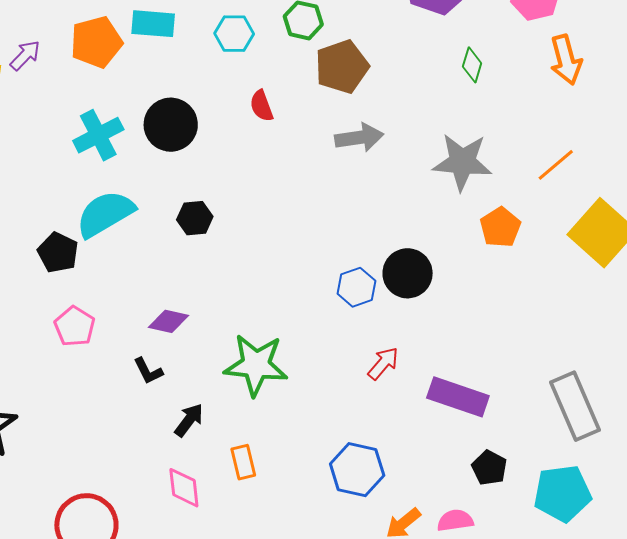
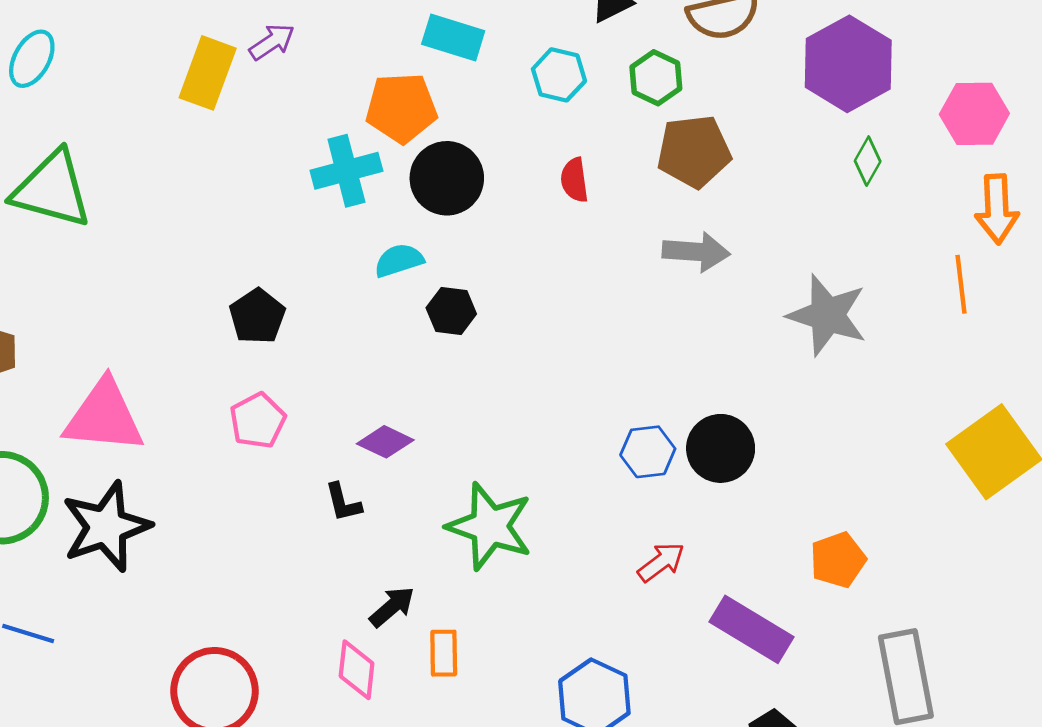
orange pentagon: (96, 42) -> (401, 108), moved
green diamond: (472, 65) -> (868, 161), moved
orange line: (556, 165) -> (961, 284), moved, turned -69
cyan semicircle: (105, 214) -> (399, 260), moved, size x0.6
orange pentagon: (500, 227) -> (838, 560), moved
black arrow: (189, 420) -> (392, 607), moved

